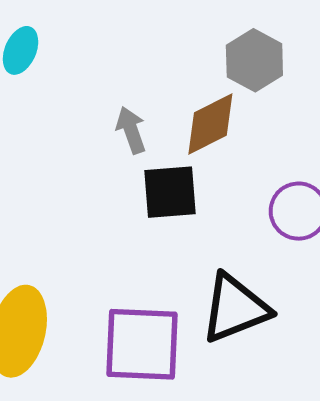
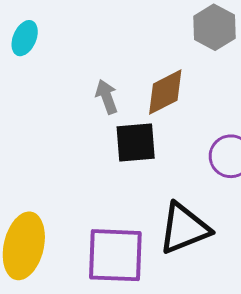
gray hexagon: (254, 60) -> (214, 27), moved

